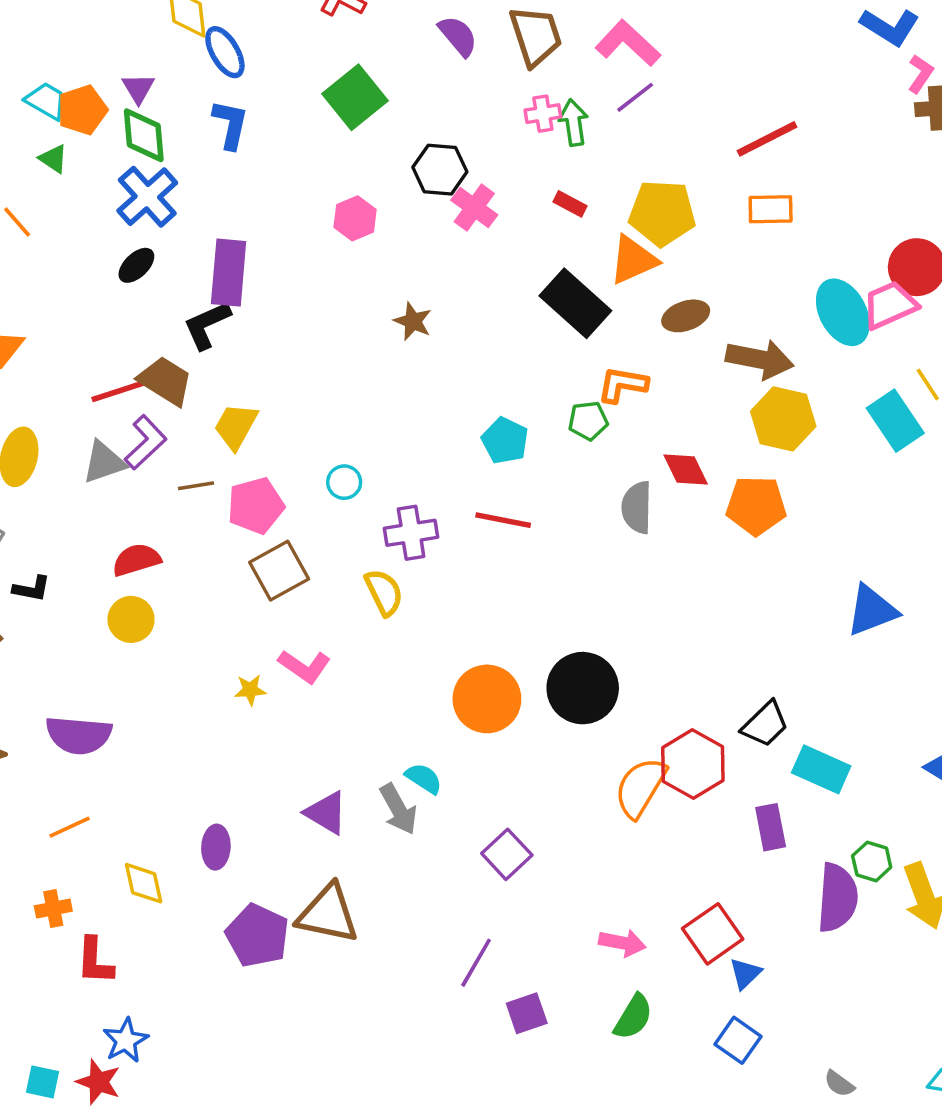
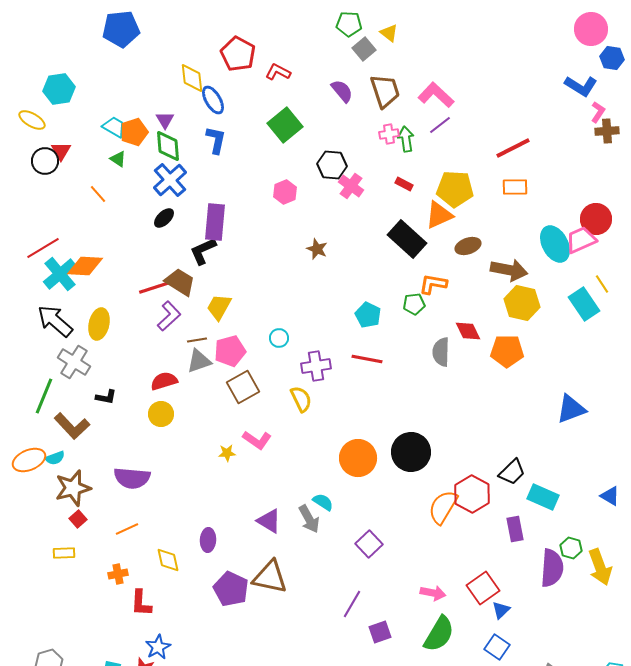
gray triangle: (104, 462) -> (199, 361), moved
green semicircle: (633, 1017) -> (439, 634), size x1.4

